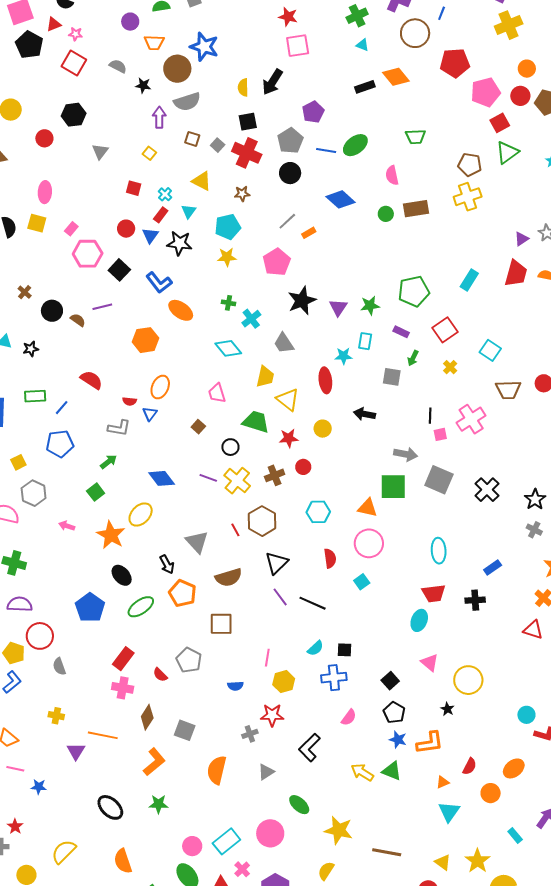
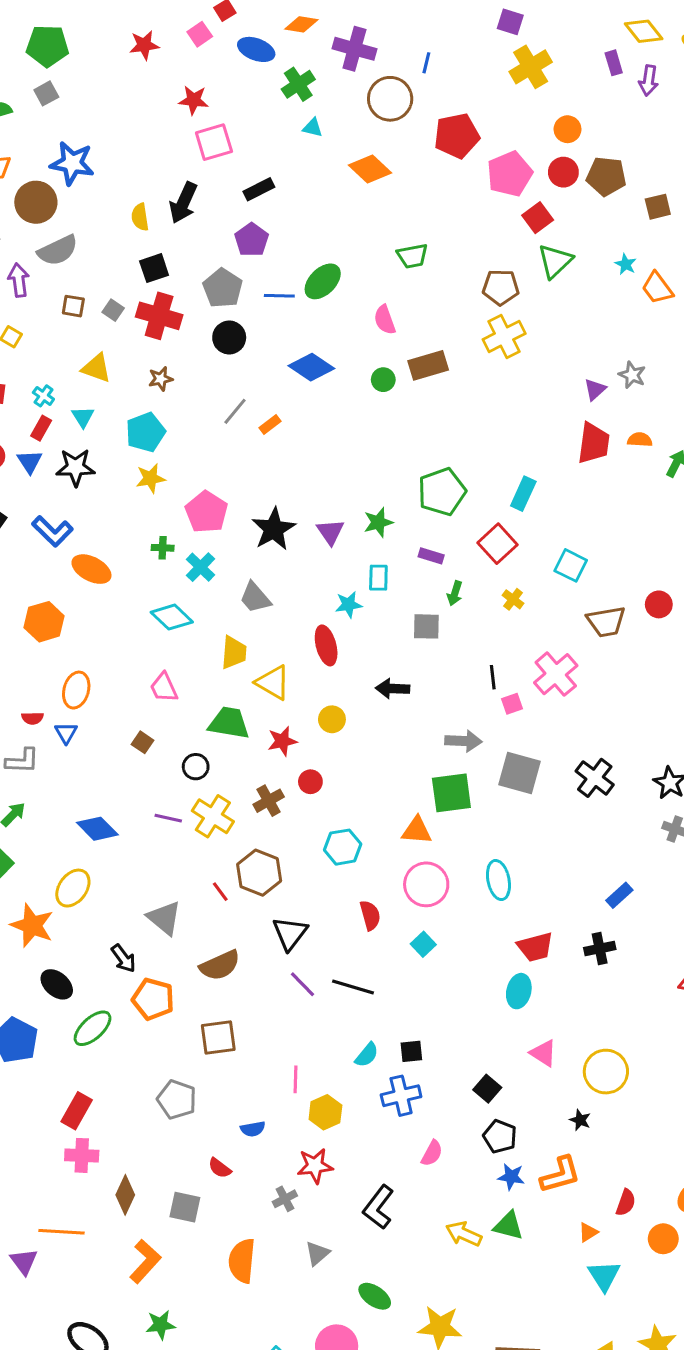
black rectangle: (365, 87) -> (259, 189), moved
pink pentagon: (277, 262) -> (206, 512), moved
cyan rectangle: (469, 280) -> (523, 494), moved
cyan ellipse: (439, 551) -> (498, 880), moved
red semicircle: (160, 675) -> (220, 1168), moved

